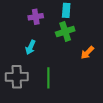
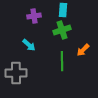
cyan arrow: (30, 47) -> (29, 45), turned -72
green line: (48, 78) -> (62, 61), moved

